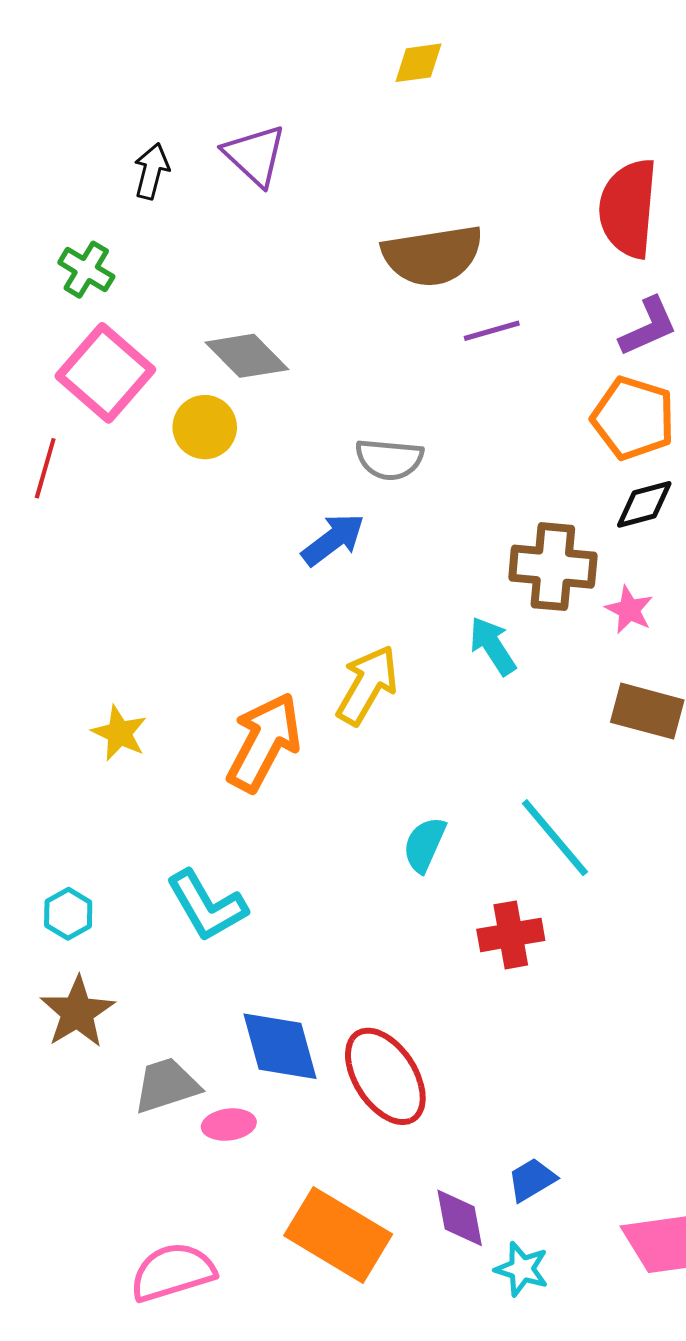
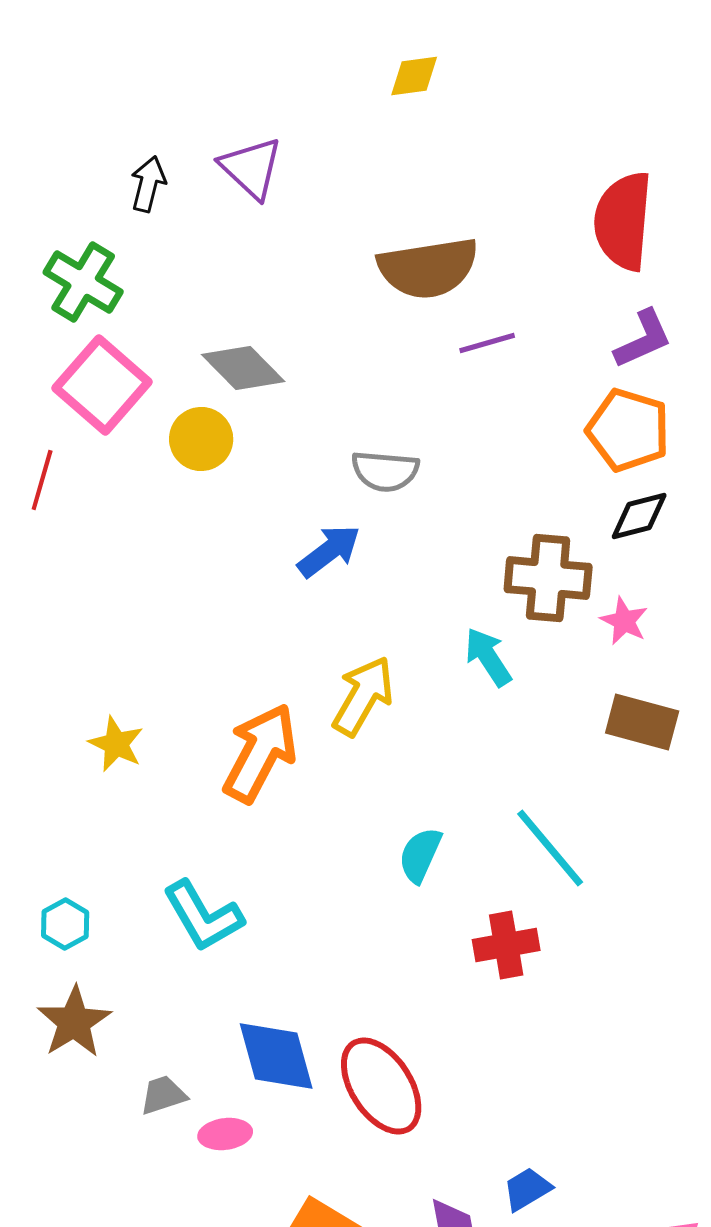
green cross: (86, 270) -> (83, 282), size x1.4
gray trapezoid: (167, 1085) -> (163, 1095), size x0.7

